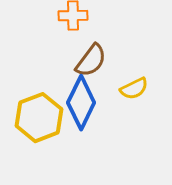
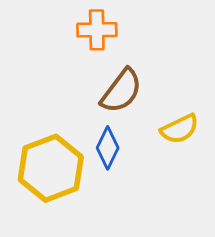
blue diamond: (81, 103) -> (108, 148), size x0.6

